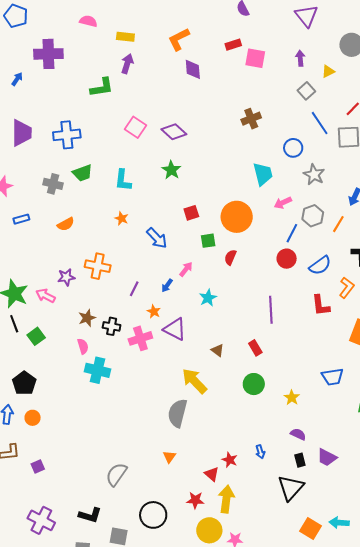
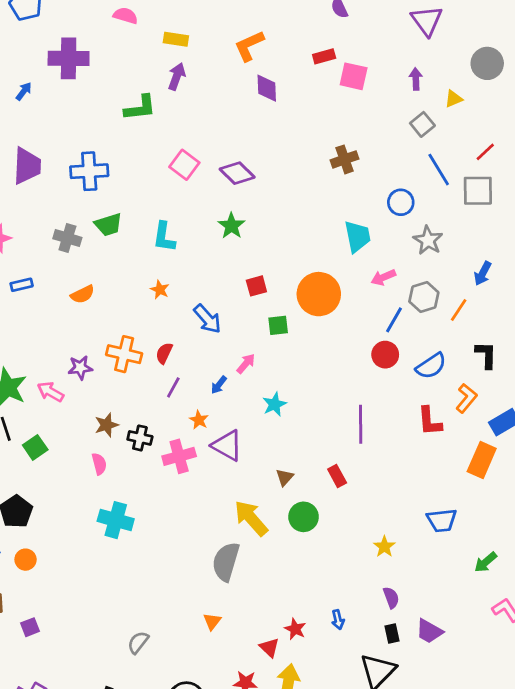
red semicircle: (230, 257) -> (164, 353), moved
brown triangle: (217, 350) -> (285, 477), turned 32
cyan cross: (98, 370) -> (116, 520), moved
green circle: (254, 384) -> (304, 517), moved
purple semicircle: (298, 434) -> (391, 598), turned 42
gray semicircle: (116, 474) -> (138, 642), size x0.7

